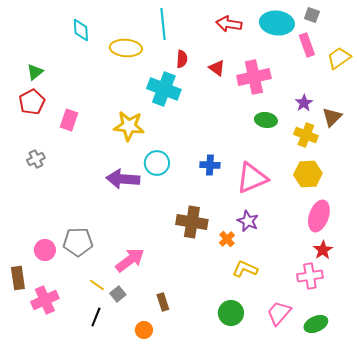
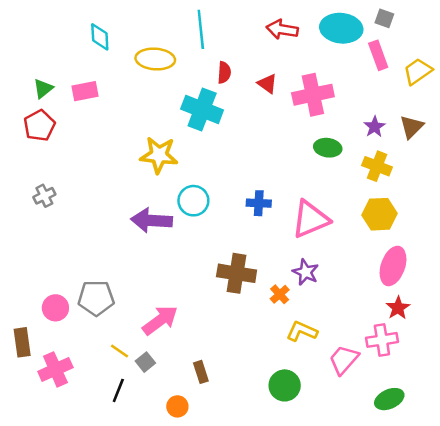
brown triangle: (332, 117) -> (411, 127), moved
pink rectangle: (69, 120) -> (85, 91), moved, turned 60
pink trapezoid: (279, 313) -> (344, 360), moved

